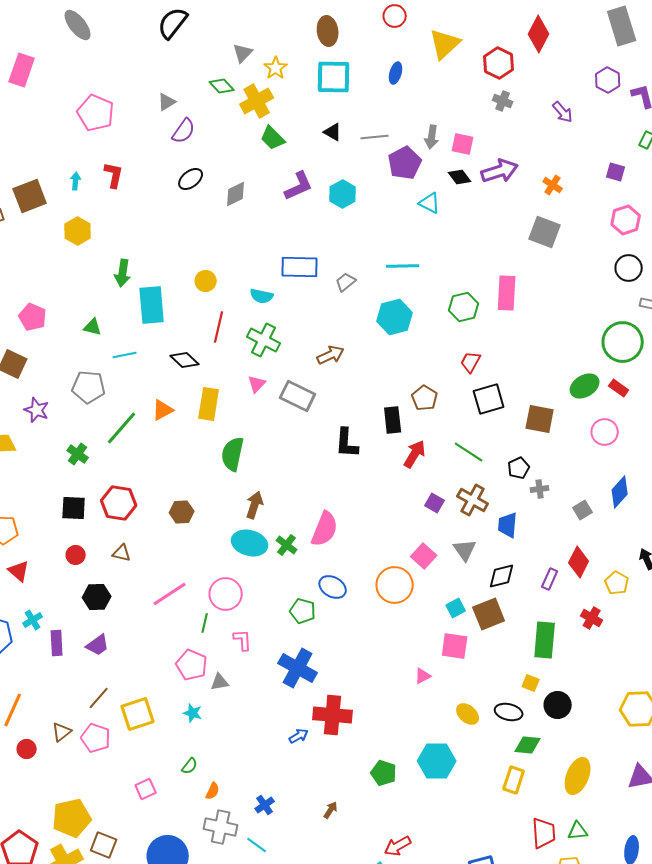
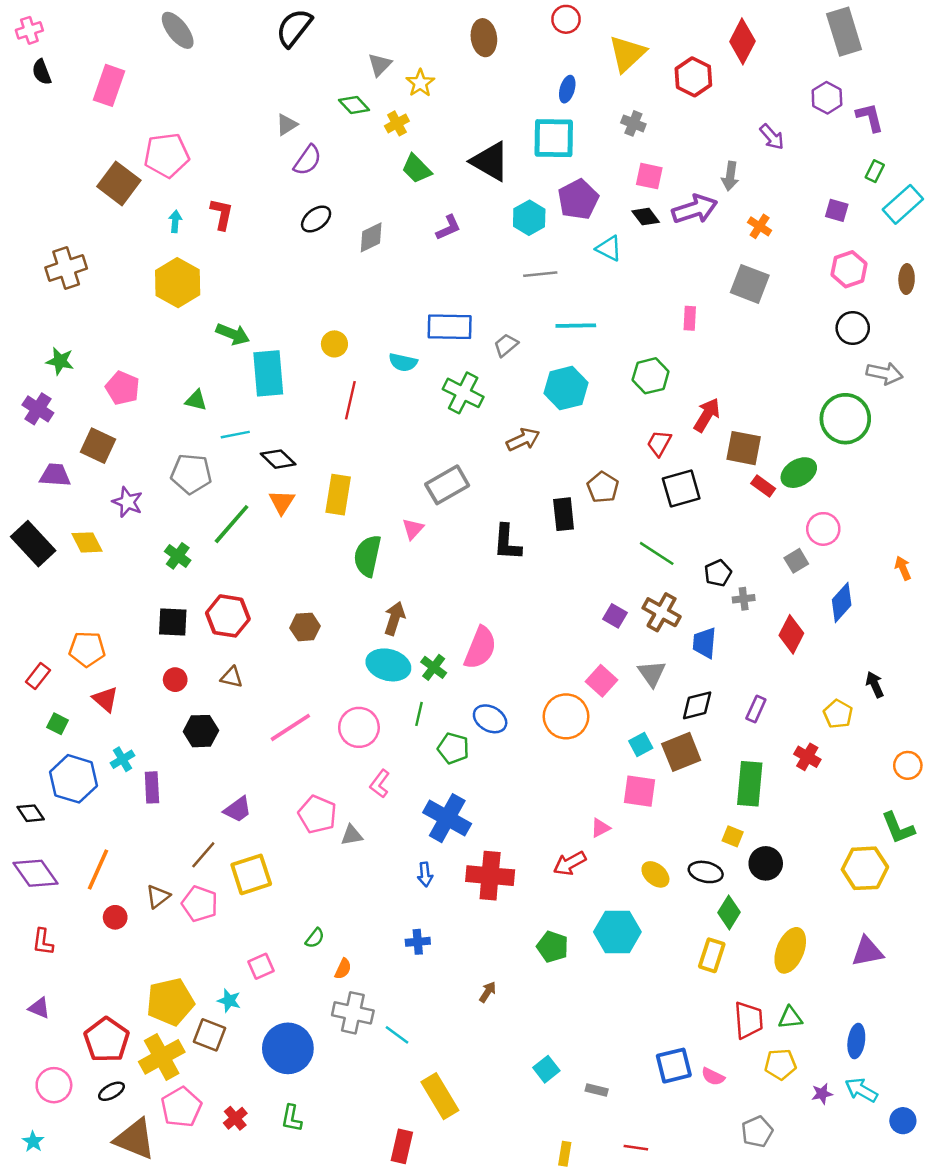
cyan square: (334, 77) -> (554, 138), moved
yellow cross: (257, 101) -> (397, 123), size x0.6
gray cross: (503, 101) -> (633, 123), moved
pink pentagon: (96, 113) -> (167, 155), moved, turned -30
black triangle: (333, 132) -> (490, 161), size x1.8
gray line: (375, 137) -> (540, 274), moved
gray arrow: (432, 137) -> (730, 176), moved
purple L-shape: (299, 186) -> (448, 228), size x0.7
cyan hexagon: (343, 194) -> (529, 218), moved
brown square: (30, 196) -> (119, 183), moved, turned -32
yellow hexagon: (78, 231) -> (178, 283), size x1.4
green arrow: (123, 273) -> (233, 334), turned -76
pink rectangle: (507, 293) -> (690, 318), moved, size x0.6
green cross: (264, 340) -> (463, 393), moved
brown arrow: (331, 355) -> (523, 440), moved
black diamond: (185, 360) -> (278, 459), moved
pink triangle: (257, 384) -> (413, 529), moved
red rectangle: (619, 388) -> (763, 486), moved
gray rectangle: (298, 396) -> (447, 485), turned -56
orange triangle: (163, 410) -> (282, 502), turned -30
brown square: (540, 419) -> (744, 448), moved
red arrow: (415, 454) -> (707, 415), moved
gray square: (583, 510) -> (796, 561), moved
red diamond: (579, 562) -> (791, 634), moved
green line: (205, 623) -> (419, 714), moved
pink L-shape: (243, 640) -> (380, 784), turned -140
purple trapezoid: (98, 645) -> (238, 809), moved
cyan star: (193, 713) -> (229, 1001), moved
blue arrow: (299, 736) -> (425, 874), moved, turned 114
green diamond: (528, 745) -> (729, 912), turned -64
blue cross: (265, 805) -> (418, 942), moved, turned 30
red arrow: (398, 846) -> (570, 863), moved

